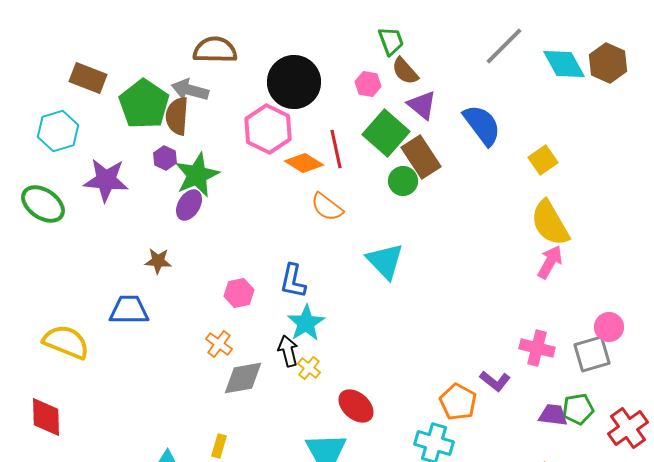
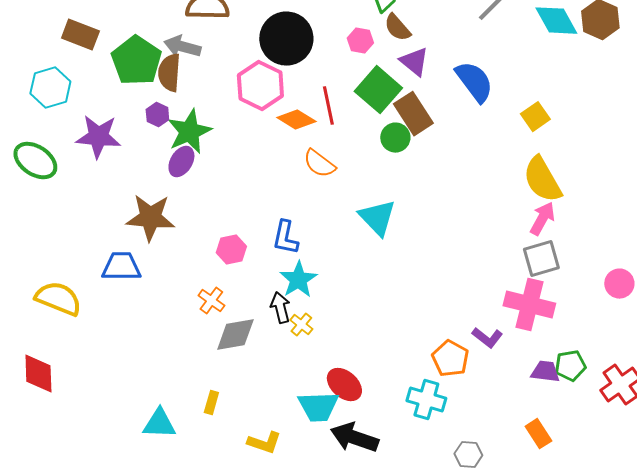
brown star: (158, 261) -> (150, 218), size x1.8
pink circle: (609, 327) -> (619, 284), moved
pink cross: (537, 348) -> (529, 305), size x1.4
gray square: (592, 354) -> (541, 259), moved
red ellipse: (356, 406) -> (344, 385), moved

